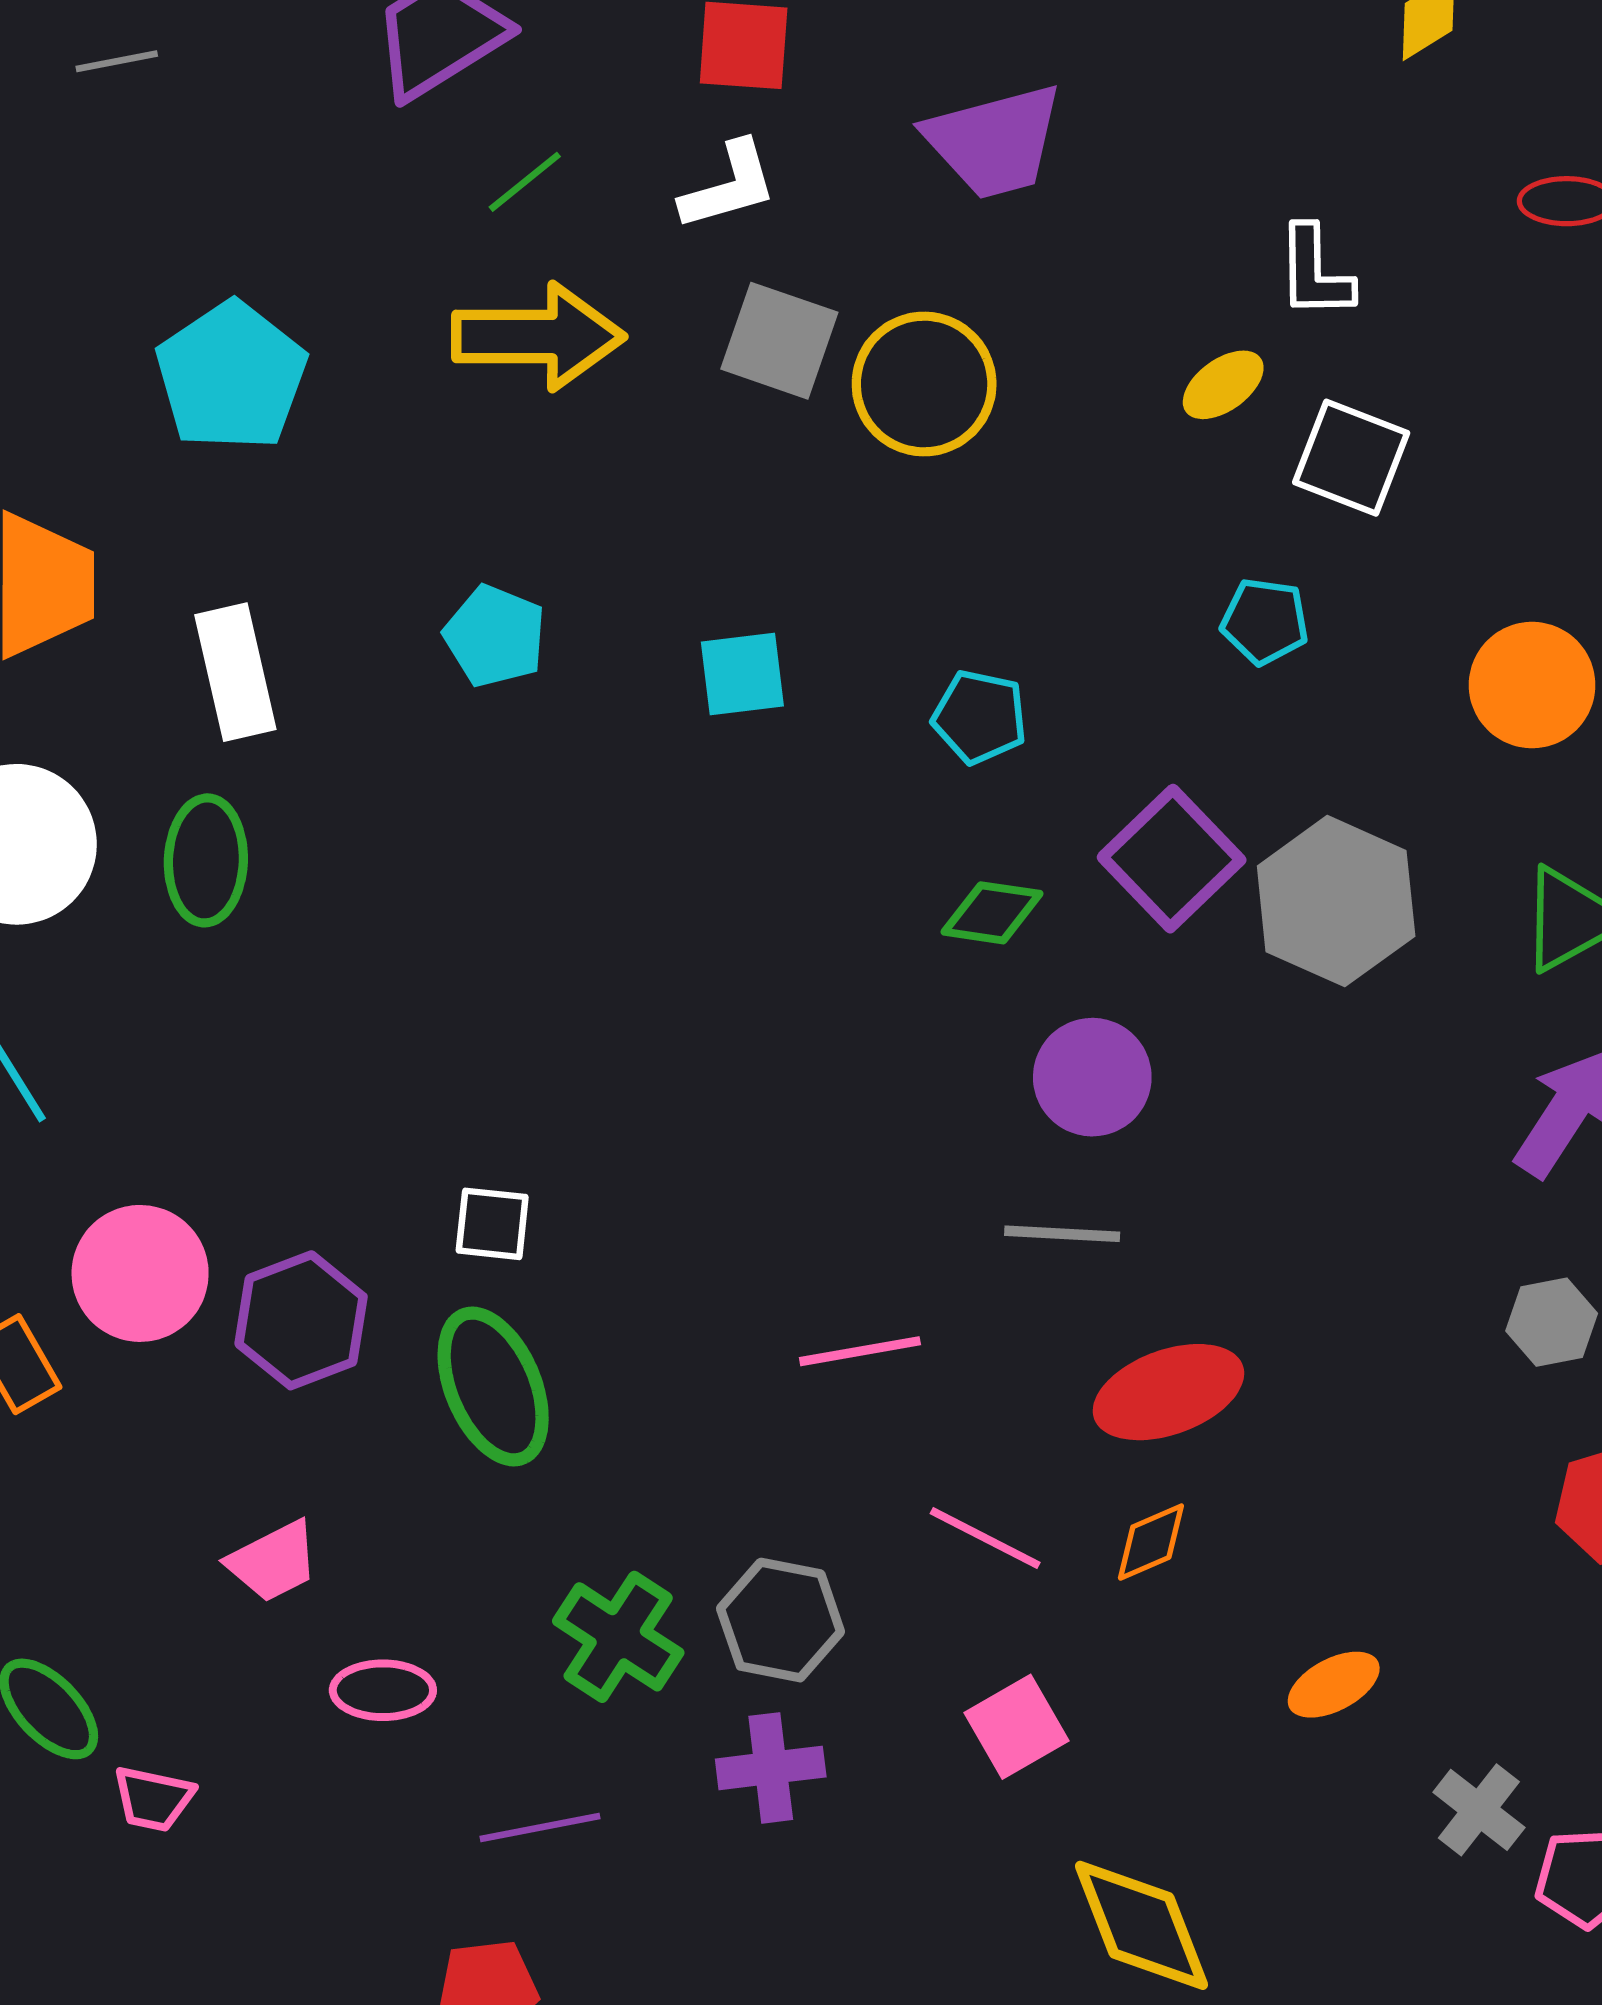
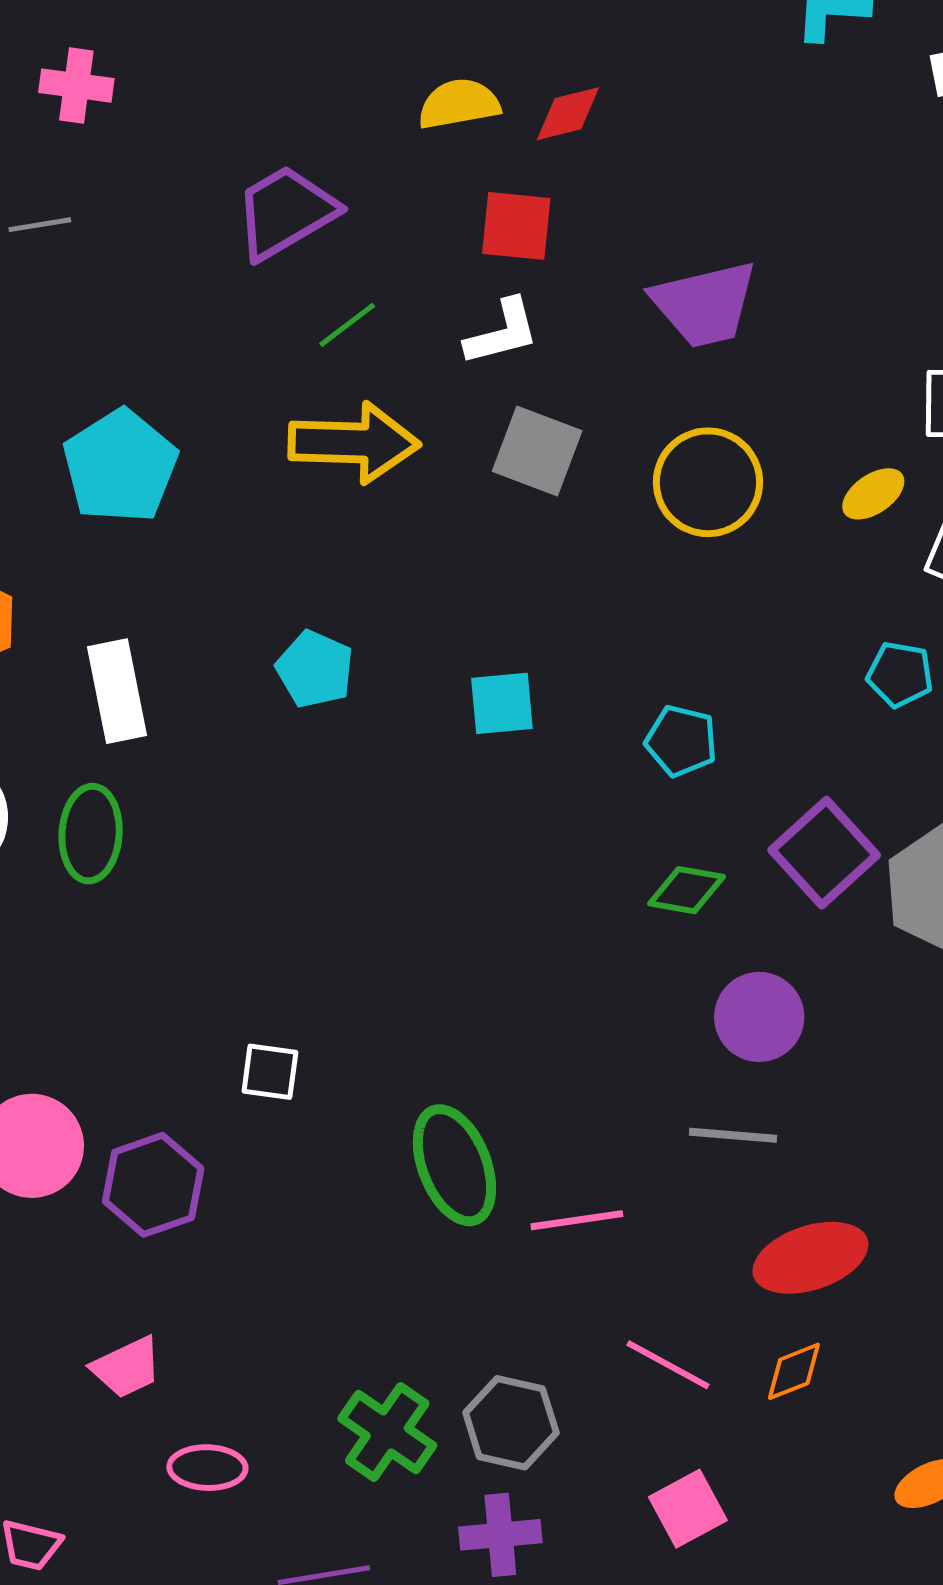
yellow circle: (924, 384) -> (708, 482), moved
white square: (492, 1224) -> (270, 1072), moved
green ellipse: (493, 1386) -> (454, 1165), moved

